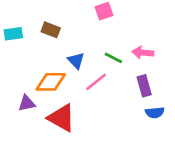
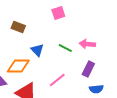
pink line: (96, 82) -> (57, 80), moved
purple rectangle: (144, 86) -> (88, 69), turned 42

